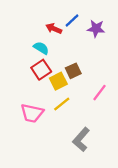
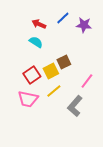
red arrow: (54, 29) -> (39, 24), moved
red square: (41, 70) -> (32, 75), moved
gray L-shape: (81, 139) -> (75, 106), moved

